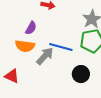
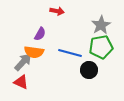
gray arrow: (45, 56) -> (23, 62), moved
black circle: (81, 74) -> (89, 70), moved

